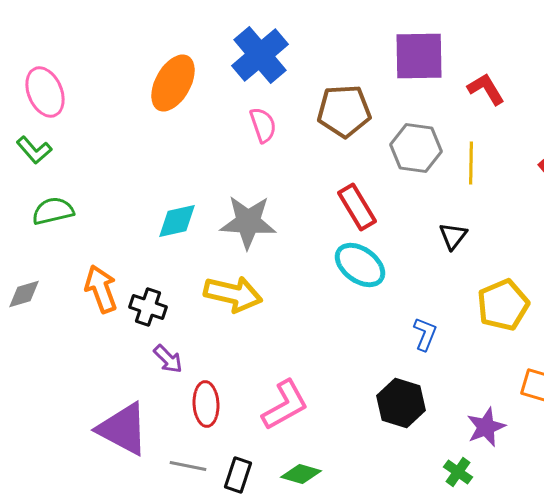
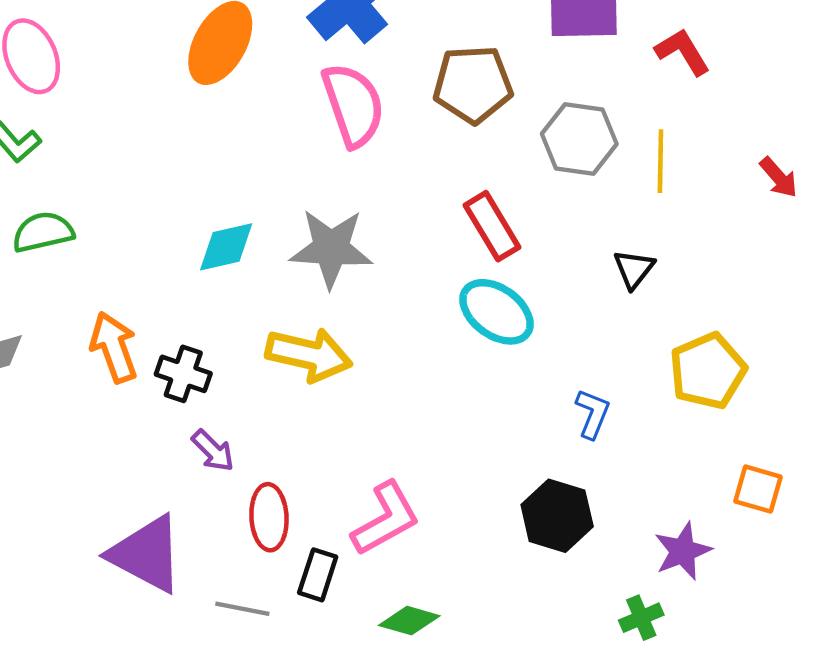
pink semicircle: (263, 125) -> (353, 105), size x1.6
green cross: (458, 472) -> (641, 618), turned 32
black rectangle: (238, 475) -> (318, 575), moved

